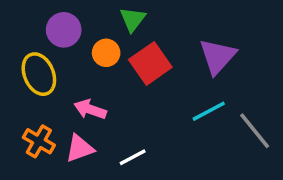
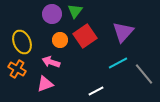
purple circle: (64, 30) -> (52, 14), moved
orange circle: (106, 53) -> (60, 40), moved
orange cross: (39, 141) -> (17, 69), moved
white line: (133, 157) -> (96, 91), moved

